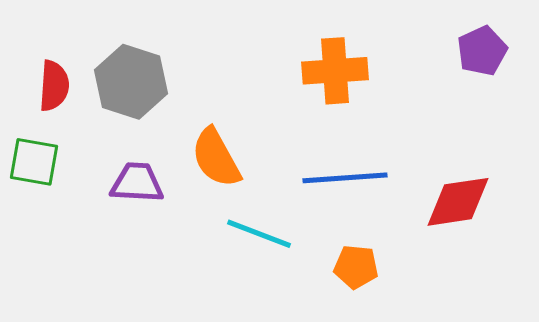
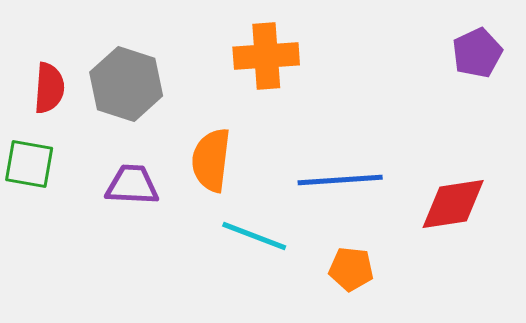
orange cross: (335, 71) -> (266, 56), moved
orange semicircle: (216, 158) -> (211, 160), turned 36

